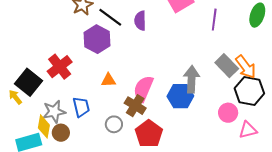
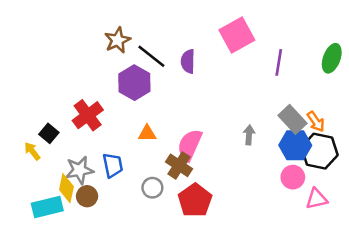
orange arrow: (246, 67) -> (316, 122), size x0.7
gray arrow: (191, 79) -> (249, 135), size x0.6
black square: (28, 82) -> (49, 133), size x0.6
blue hexagon: (180, 96) -> (295, 145), moved

